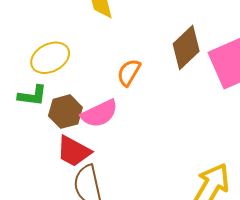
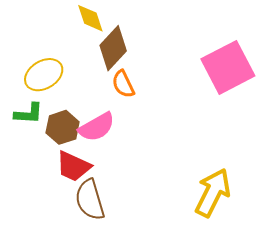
brown diamond: (186, 48) -> (113, 48), moved
orange semicircle: (129, 72) -> (123, 84), turned -52

